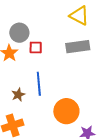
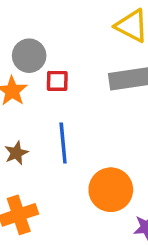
brown star: (18, 95) -> (16, 153), moved

